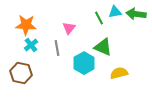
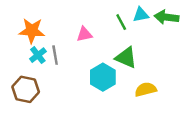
pink triangle: (69, 28) -> (84, 34), turned 40
gray line: (57, 48) -> (55, 55), moved

